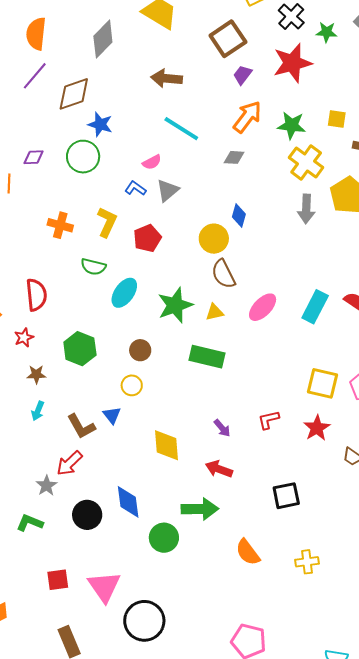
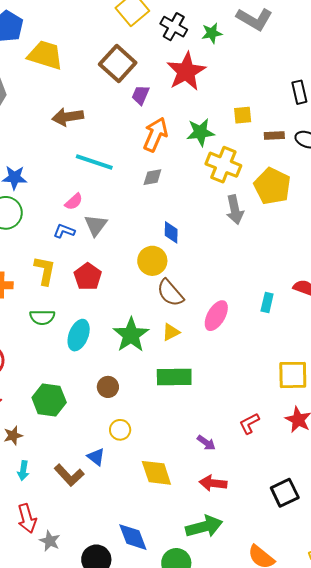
cyan rectangle: (315, 307) -> (267, 303), size x0.6
yellow circle: (132, 385) -> (120, 430), moved
red arrow: (69, 463) -> (27, 518), moved, turned -48

